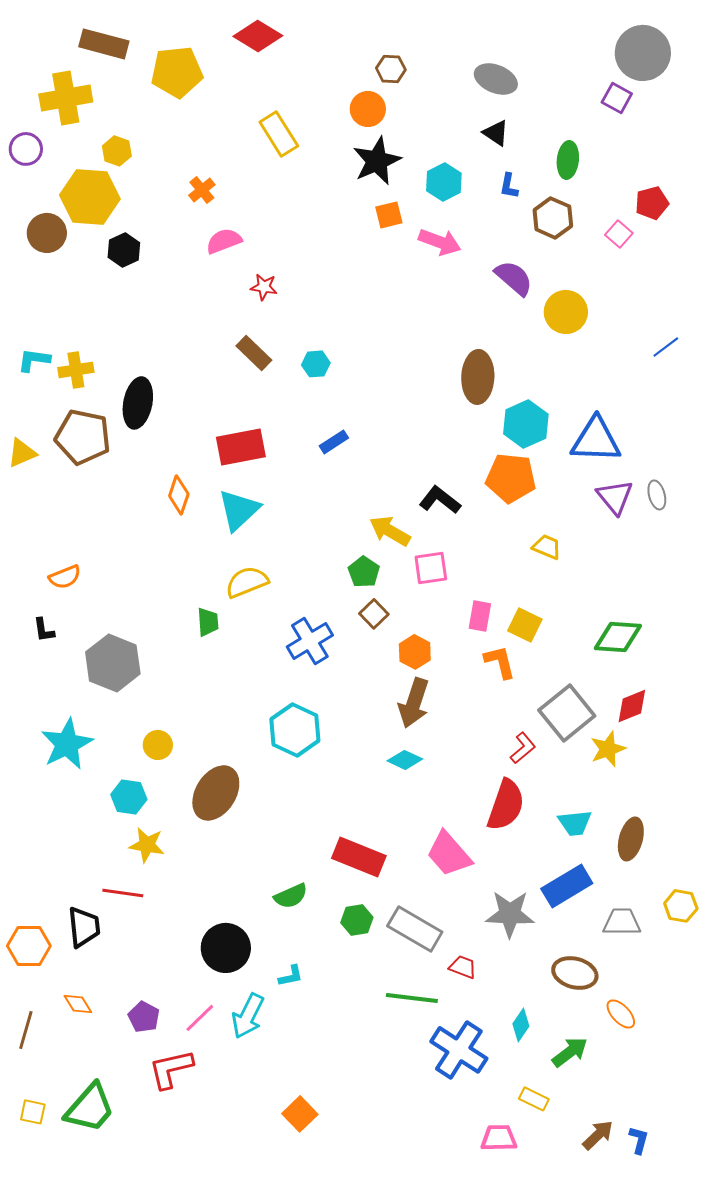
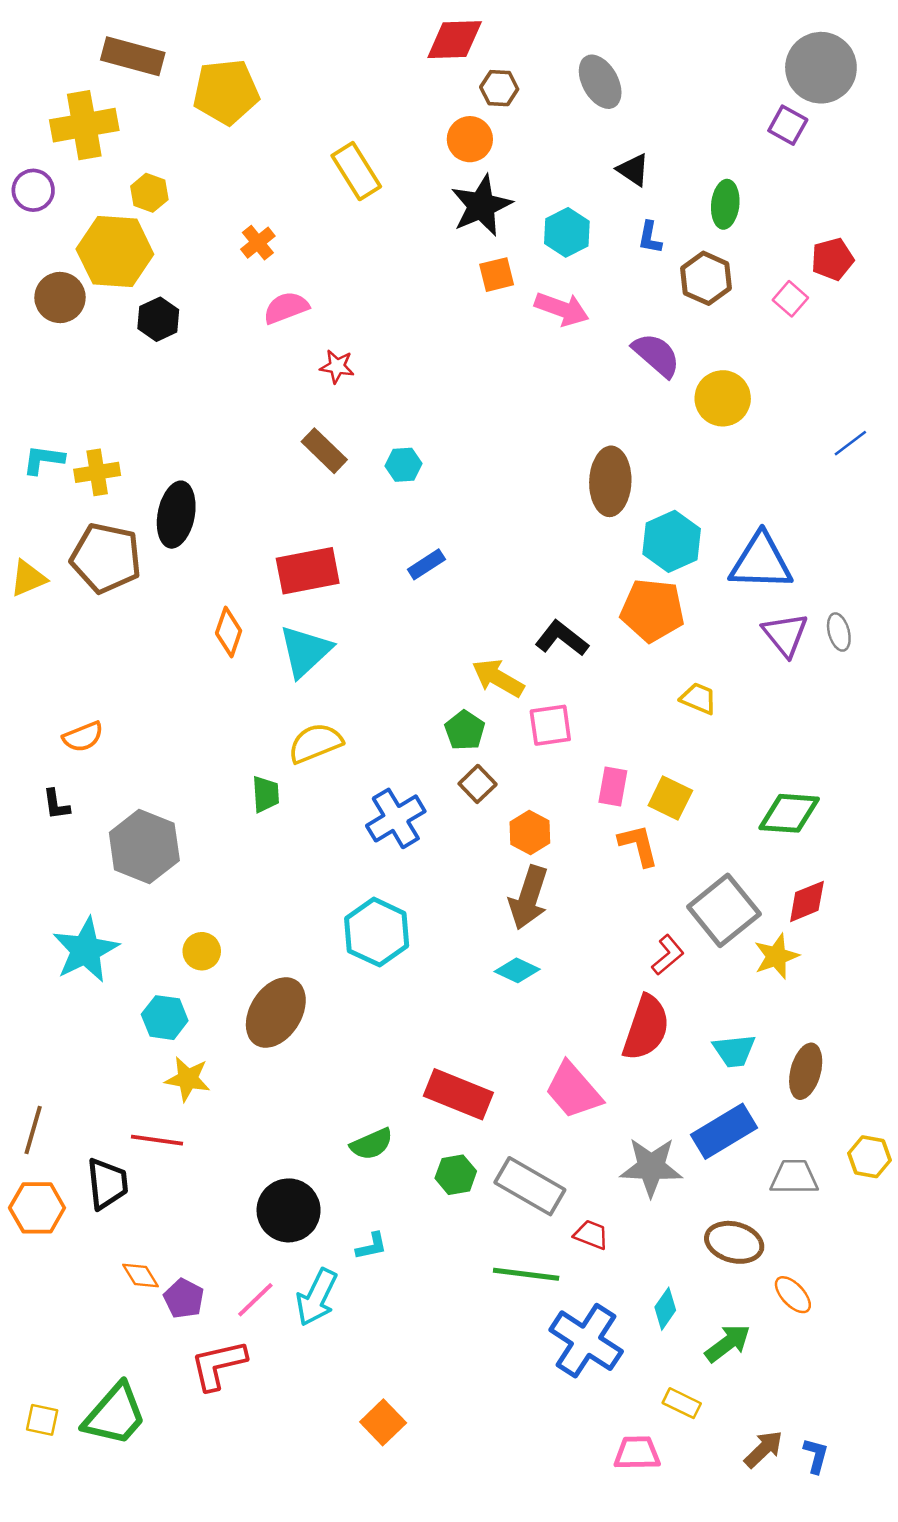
red diamond: (258, 36) -> (455, 40), moved, turned -33
gray ellipse: (496, 79) -> (600, 82), moved, turned 39
orange diamond: (78, 1004) -> (140, 1276), moved
brown line: (26, 1030) -> (33, 1130), moved

